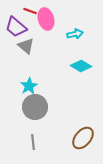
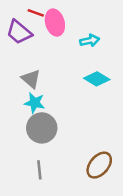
gray triangle: (26, 46) -> (31, 79), moved
cyan star: (29, 86) -> (35, 103), turned -30

